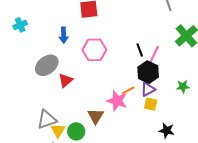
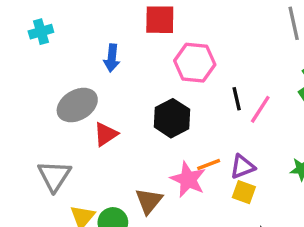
pink hexagon: (94, 50) -> (195, 63), moved
black hexagon: (148, 72) -> (172, 118), moved
gray triangle: (47, 120) -> (54, 176), moved, turned -45

